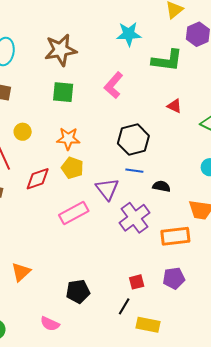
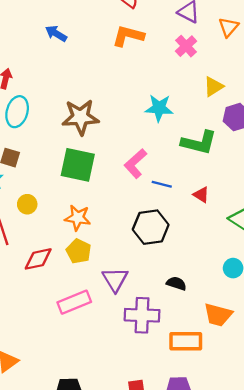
green square: (63, 92) -> (78, 165), size x1.4
blue line: (134, 171) -> (162, 184), moved
purple cross: (135, 218) -> (142, 315), turned 32

